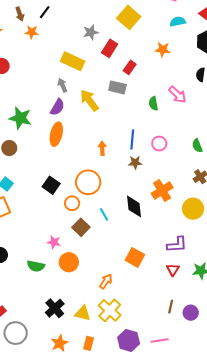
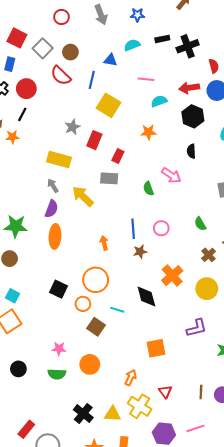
cyan line: (104, 214) -> (117, 310), turned -32
pink star: (54, 242) -> (59, 349), moved
orange square: (135, 257) -> (156, 348), turned -30
red triangle: (173, 270) -> (165, 392), moved

